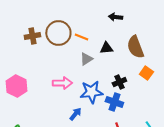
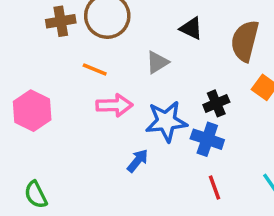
orange line: (81, 37) -> (95, 70), moved
brown semicircle: (135, 47) -> (245, 41), turned 35
black triangle: (106, 48) -> (191, 28), moved, turned 32

